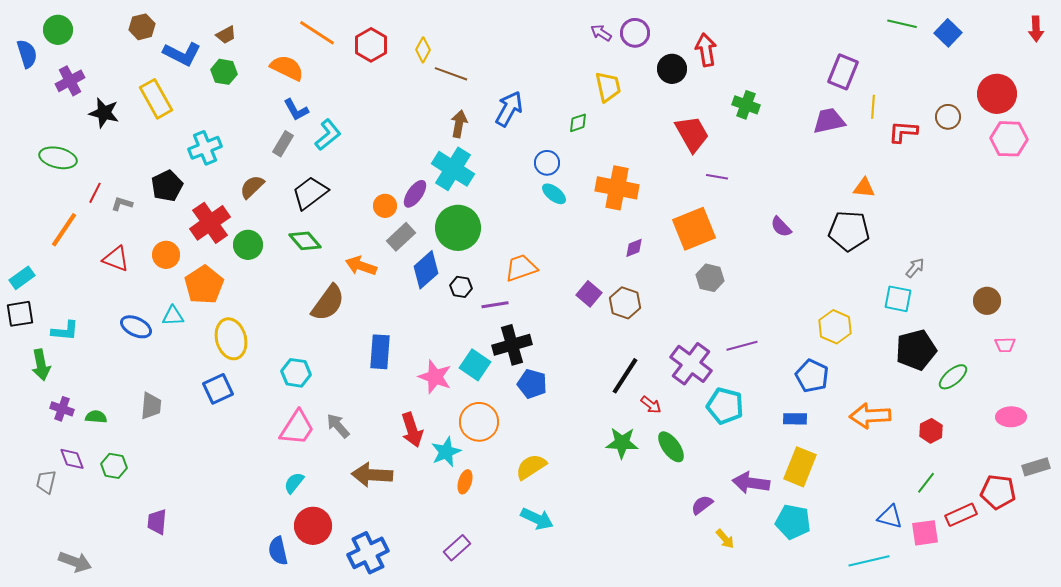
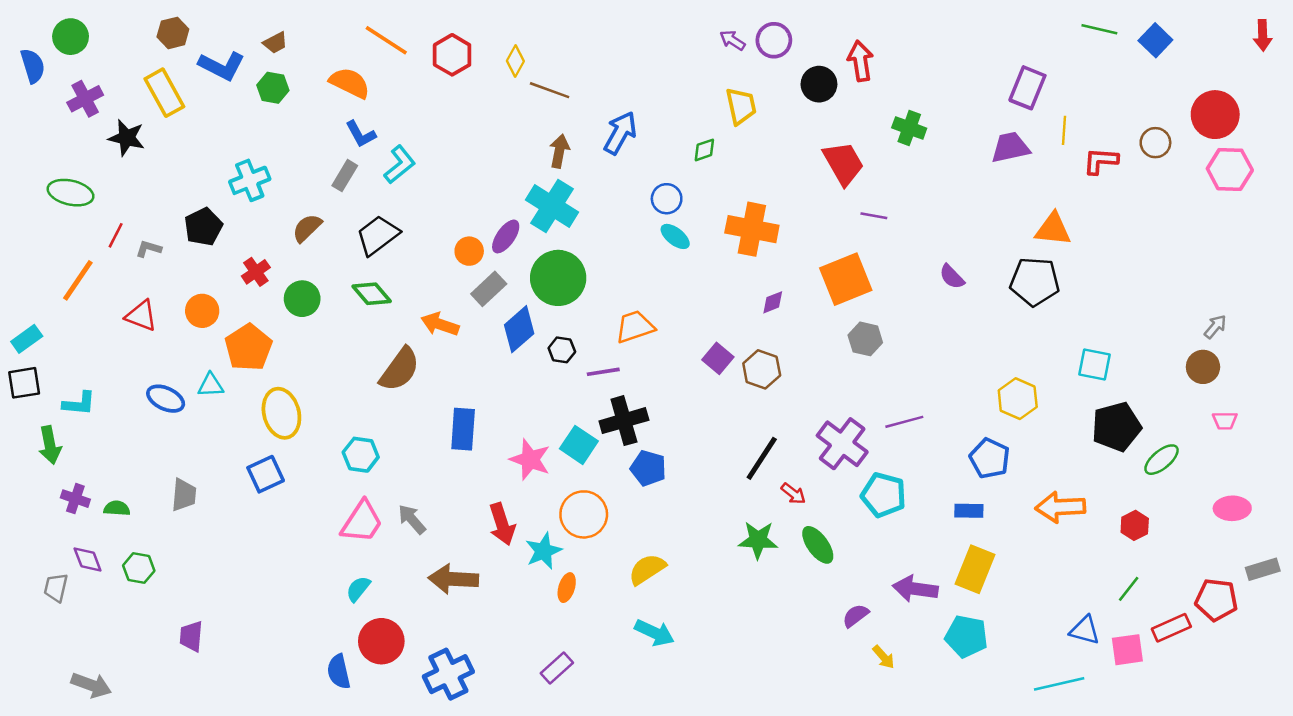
yellow rectangle: (156, 99) -> (164, 93), moved
orange triangle: (864, 188) -> (1053, 229), size x1.4
red cross: (210, 223) -> (256, 272), size x0.6
gray arrow: (915, 268) -> (1215, 327), moved

